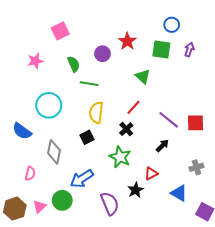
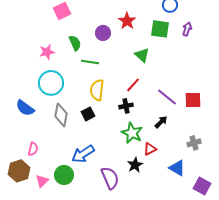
pink star: (35, 61) -> (47, 52), moved
black cross: (126, 129) -> (126, 106), turned 32
gray diamond: (54, 152) -> (61, 115), moved
green star: (120, 157) -> (132, 133), moved
brown hexagon: (15, 209) -> (19, 171), moved

